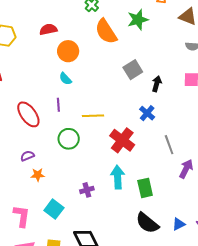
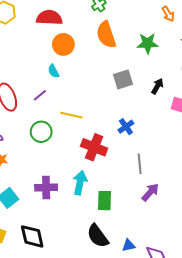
green star: (138, 20) -> (148, 43), moved
red semicircle: (48, 29) -> (49, 18), size x1.4
black arrow: (157, 84) -> (157, 86), moved
purple line: (58, 105) -> (40, 95), turned 40
red cross: (122, 140) -> (94, 147), turned -30
purple cross: (87, 190) -> (46, 187), size x1.5

